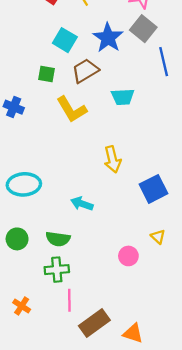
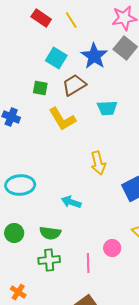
pink line: (69, 300) -> (88, 263), moved

